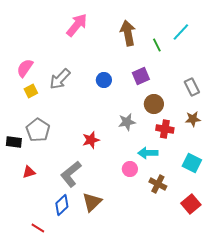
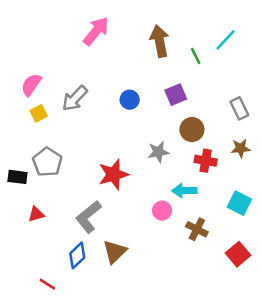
red star: (91, 140) -> (113, 174), size x1.4

